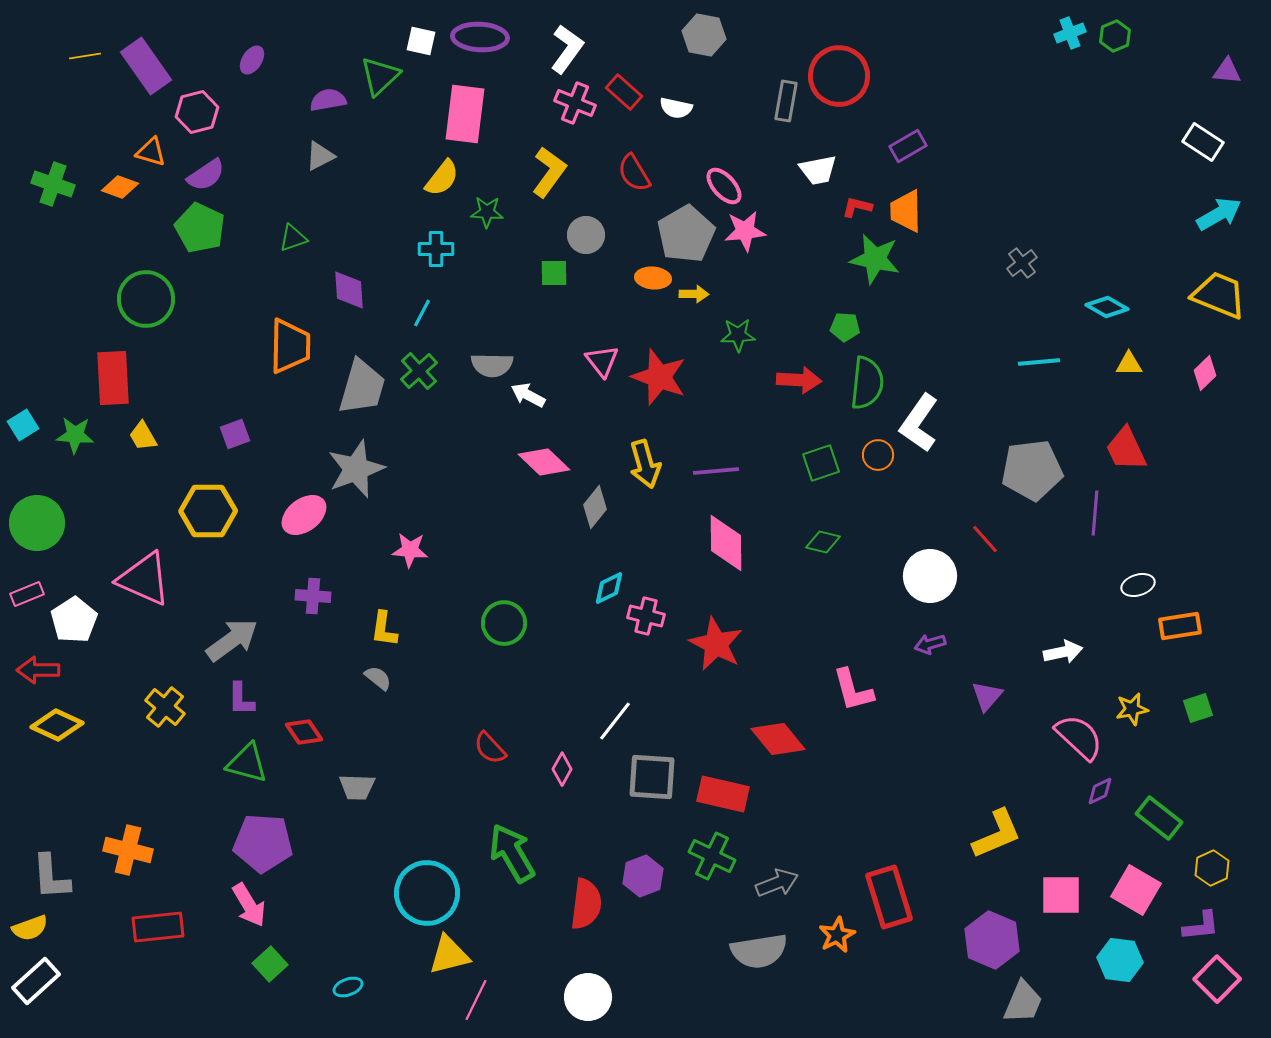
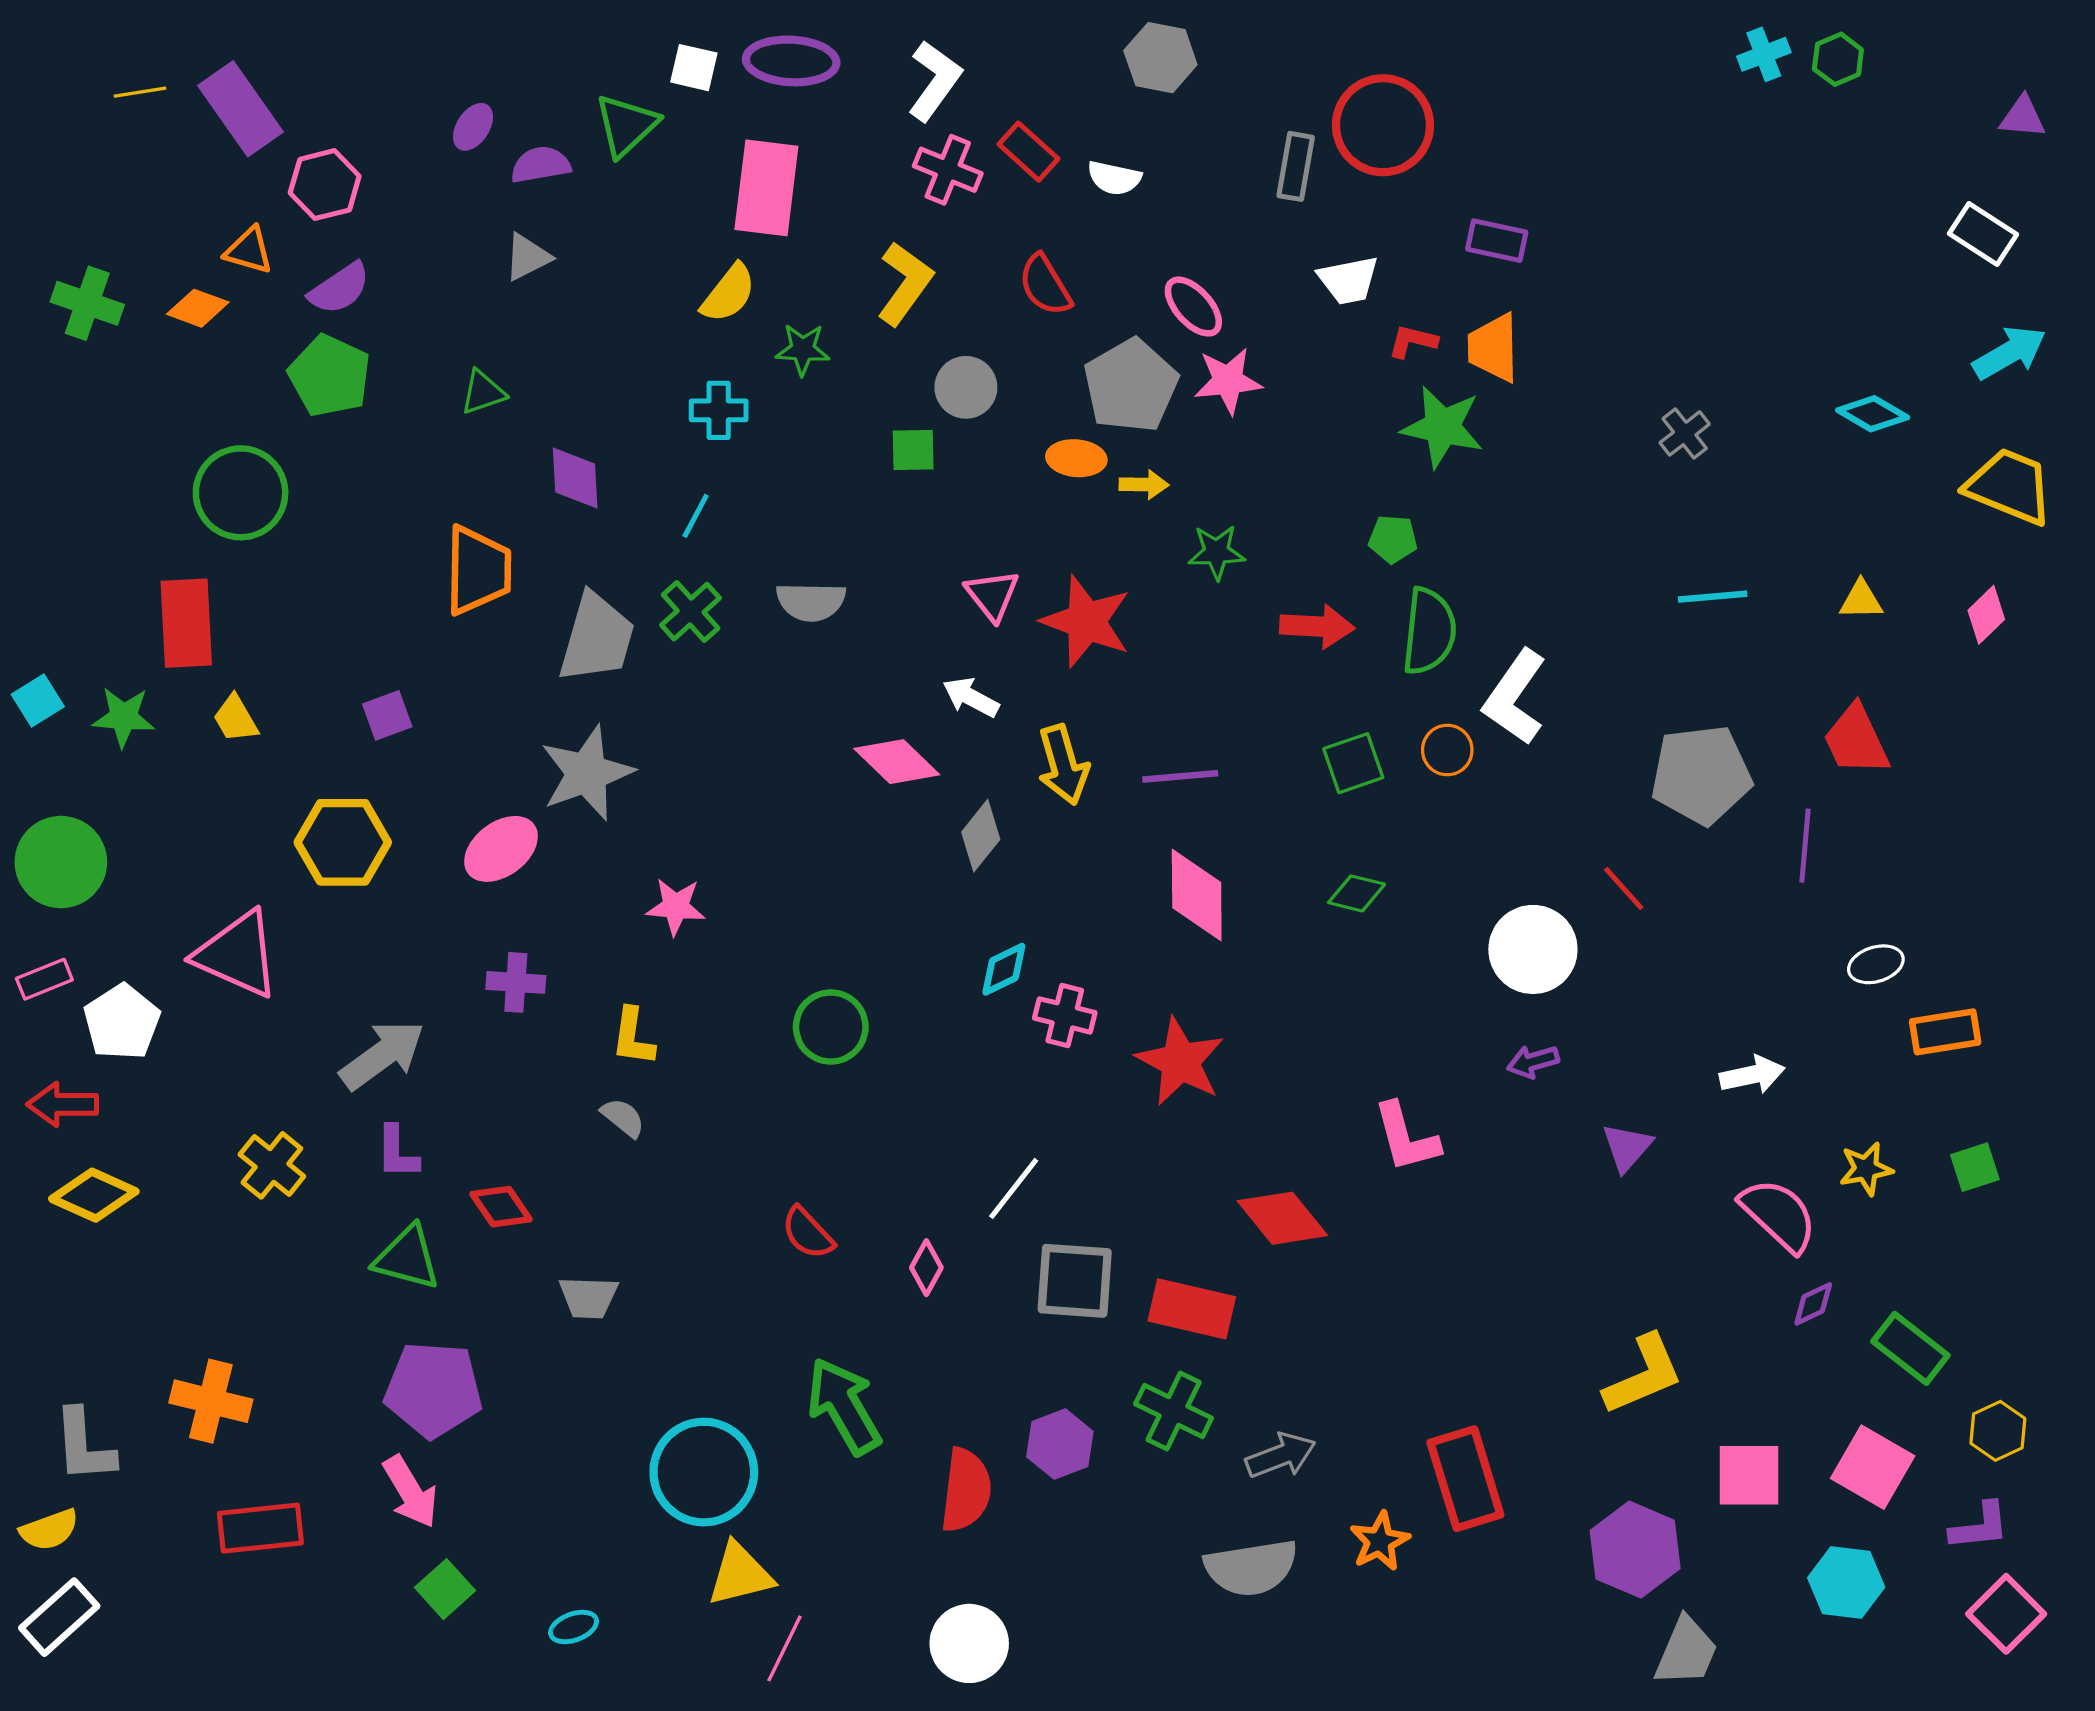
purple ellipse: (252, 60) -> (473, 127), moved
purple rectangle: (908, 146) -> (1497, 241), turned 42
cyan diamond: (1107, 307) -> (1873, 414), moved
white arrow: (528, 395) -> (971, 697), moved

